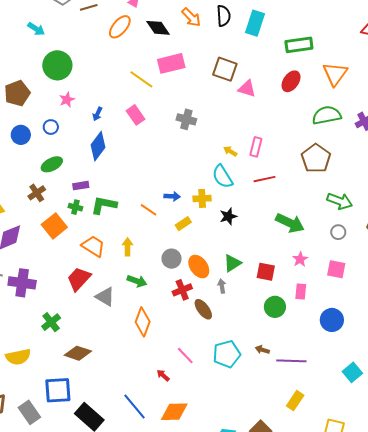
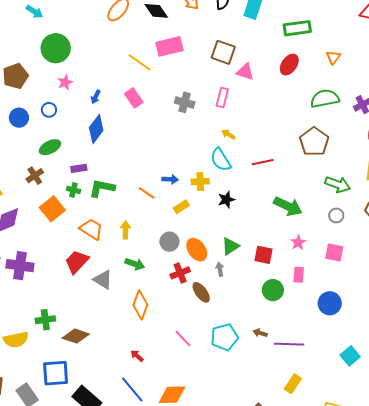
orange triangle: (335, 74) -> (333, 57), size x0.6
pink rectangle: (256, 147) -> (222, 97), moved
green cross: (51, 322) -> (45, 320), moved, turned 30
red arrow: (163, 375) -> (137, 356), moved

